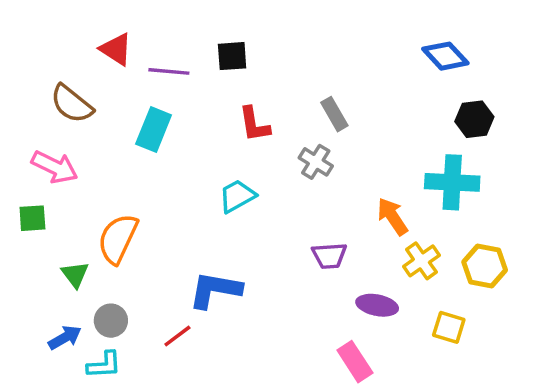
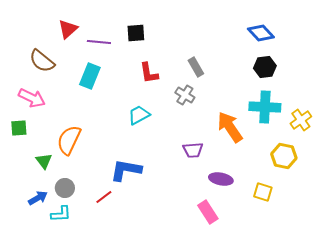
red triangle: (116, 49) -> (68, 29), turned 45
black hexagon: (474, 119) -> (265, 67), moved
orange arrow: (392, 216) -> (230, 127), size x1.4
yellow cross: (421, 261) -> (301, 120), moved

